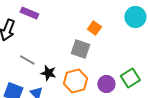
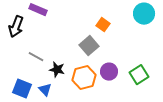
gray square: (80, 49) -> (89, 46), turned 30
purple circle: (106, 84) -> (109, 72), moved

